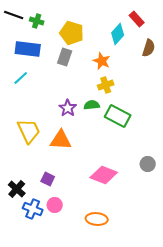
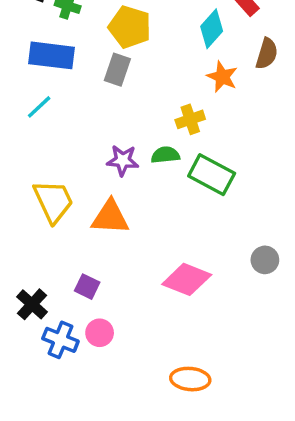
orange star: (102, 61) -> (222, 77), moved
purple star: (68, 108) -> (123, 160), turned -30
orange ellipse: (97, 219) -> (190, 379), moved

